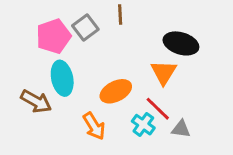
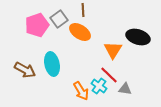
black ellipse: (181, 43) -> (138, 37), moved
cyan ellipse: (62, 78) -> (52, 64), moved
orange ellipse: (116, 91) -> (80, 32), moved, turned 60
orange arrow: (94, 126) -> (81, 91), moved

